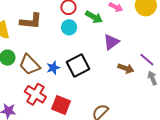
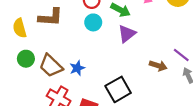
purple triangle: (111, 42) -> (127, 34), moved
black square: (78, 65) -> (118, 89), moved

